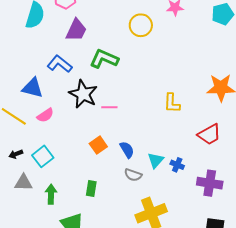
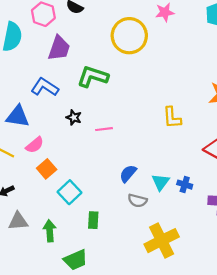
yellow circle: (141, 25) -> (129, 36), size x1.4
black star: (83, 94) -> (74, 117), size x0.5
orange square: (98, 145) -> (47, 169), moved
blue semicircle: (127, 150) -> (128, 174), turned -102
cyan square: (43, 156) -> (69, 192), moved

